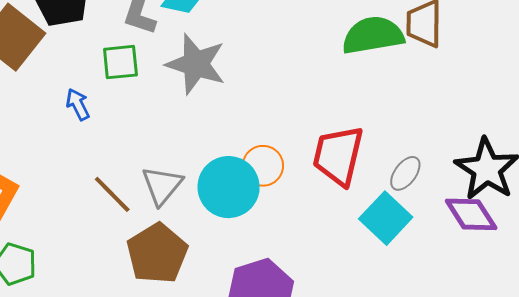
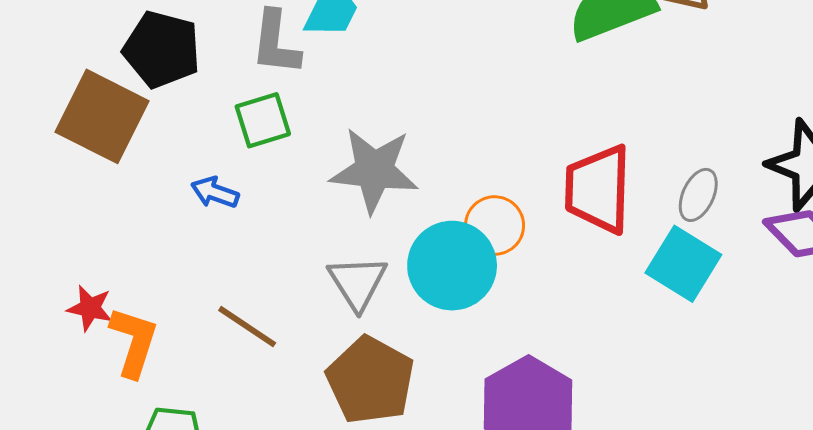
gray star: (196, 64) -> (374, 170), moved
blue arrow: (78, 104) -> (215, 192), turned -32
brown line: (112, 194) -> (247, 327), moved

